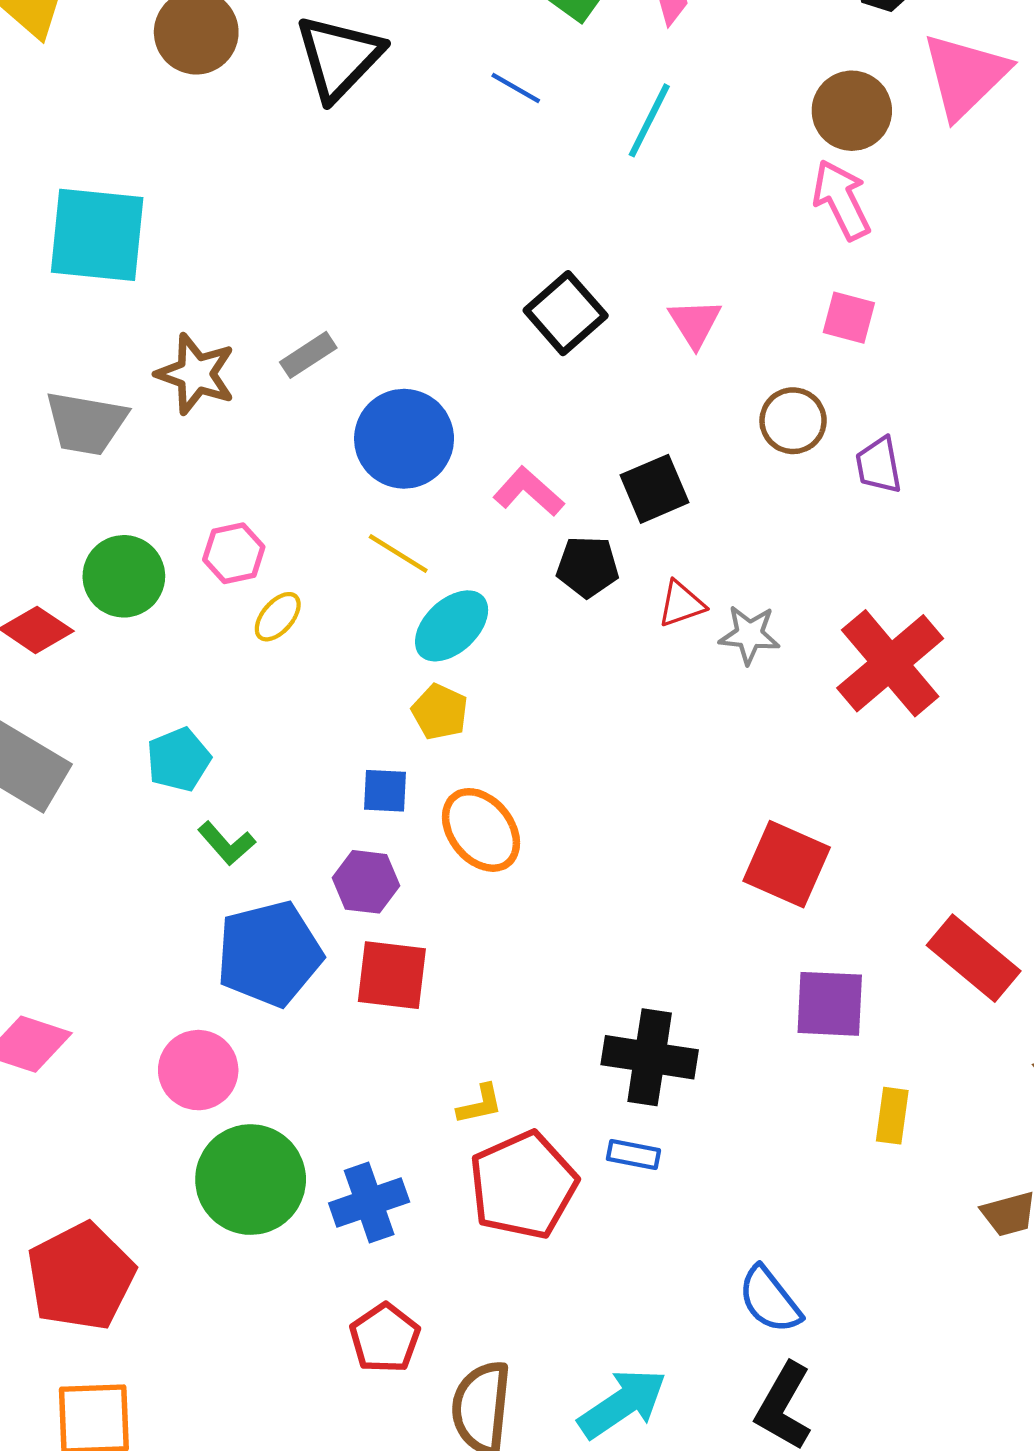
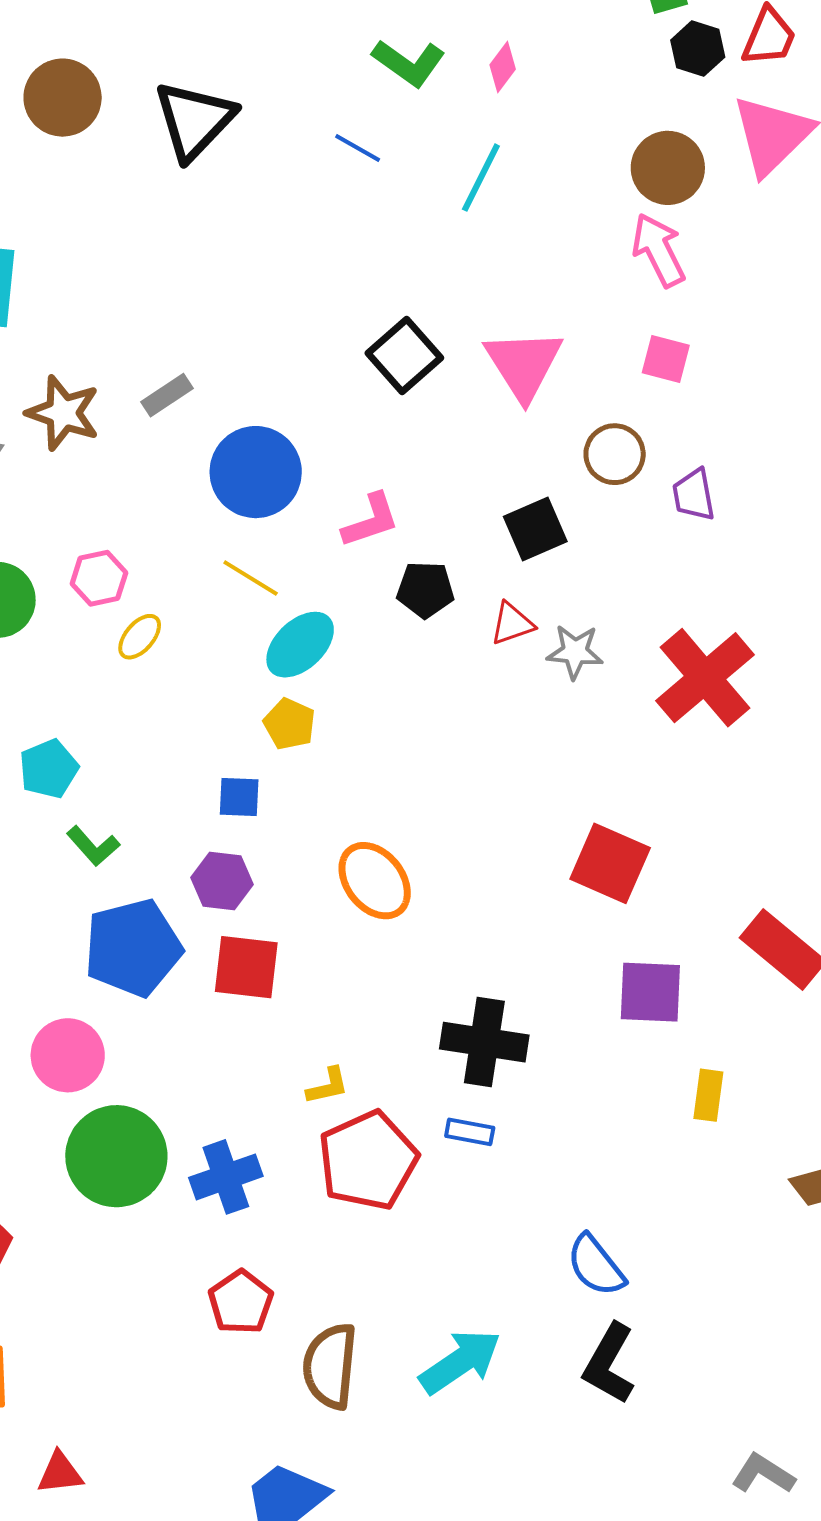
pink triangle: (695, 323) -> (524, 364), size x1.6
black square: (655, 489) -> (535, 529), moved
pink L-shape: (529, 492) -> (371, 520), turned 120
orange ellipse: (481, 830) -> (375, 881), moved

